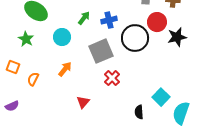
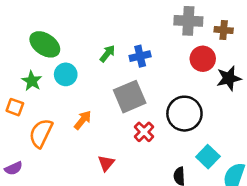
cyan circle: (62, 37) -> (66, 74), moved
black circle: (135, 38) -> (184, 114), moved
orange square: (13, 67) -> (15, 107), moved
orange semicircle: (33, 79) -> (41, 133), size x1.6

